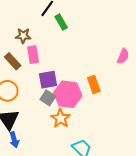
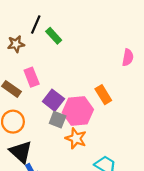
brown star: (23, 36) -> (16, 44), moved
purple square: (48, 80) -> (53, 100), turned -30

